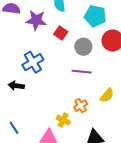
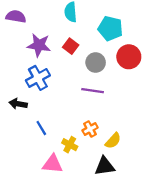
purple star: (36, 20) -> (39, 45), moved
yellow semicircle: (107, 95) -> (113, 141), moved
blue line: (14, 128) -> (41, 128), moved

